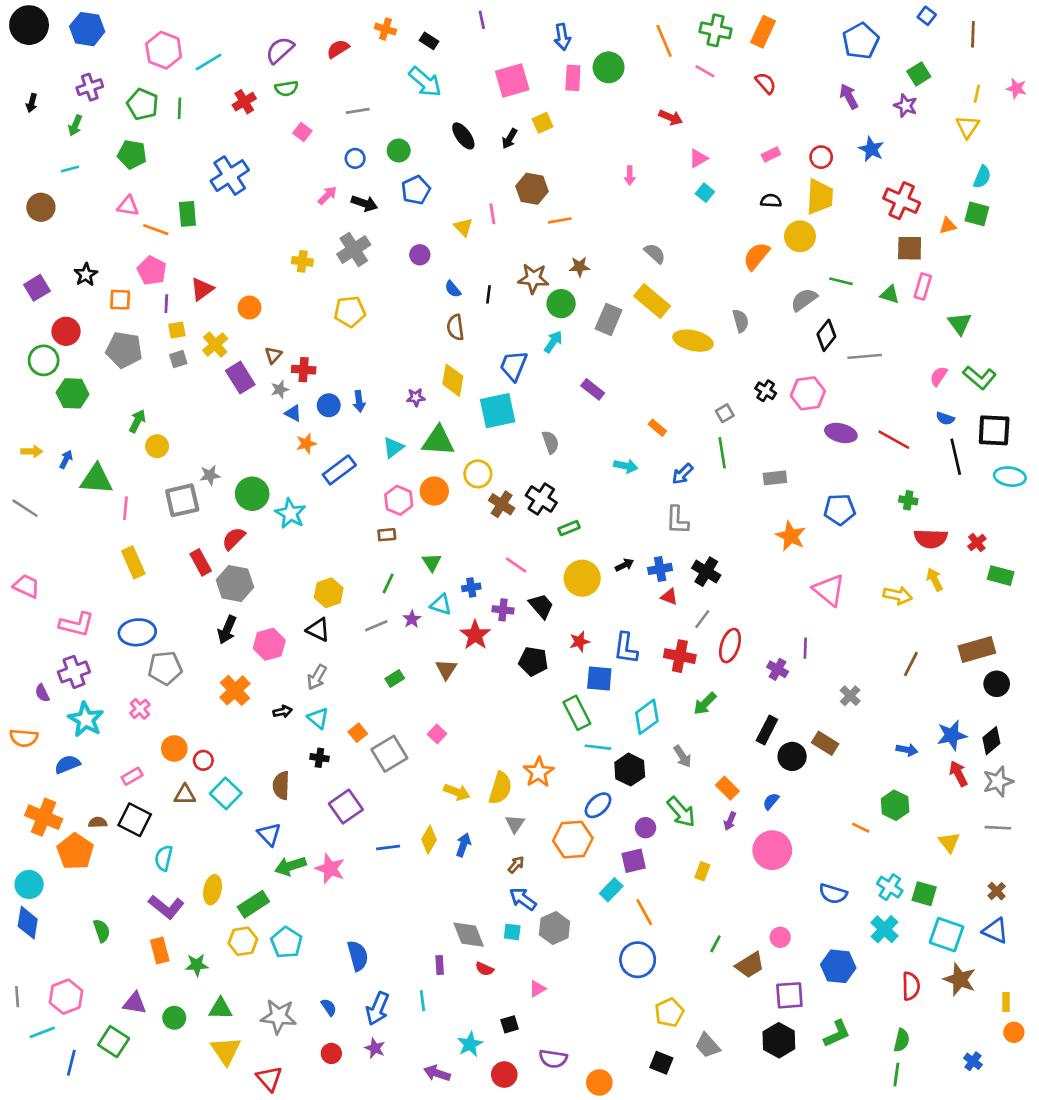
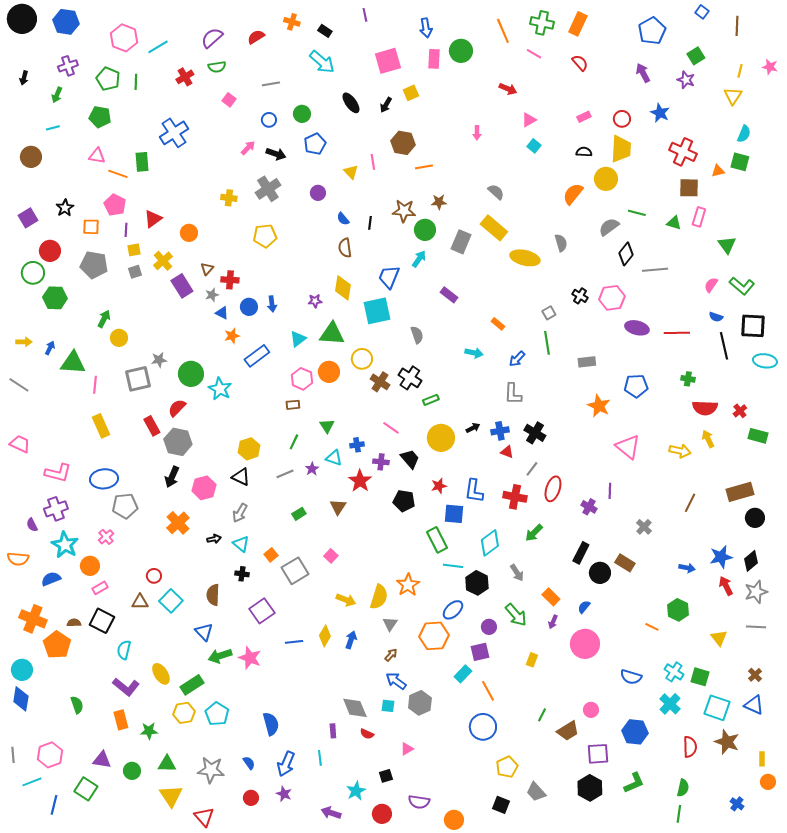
red line: (894, 440) -> (677, 333), turned -30
orange circle: (174, 748) -> (90, 566), moved
yellow ellipse: (213, 890) -> (161, 674), turned -45

